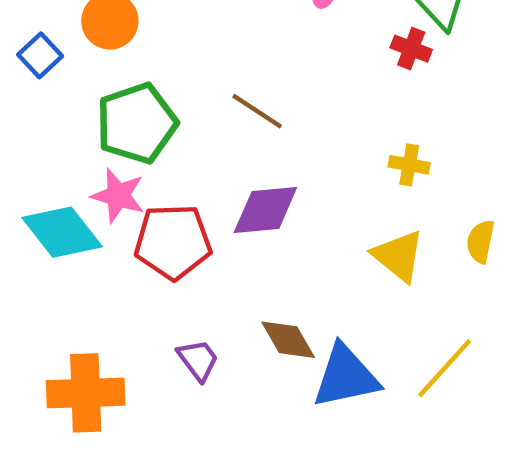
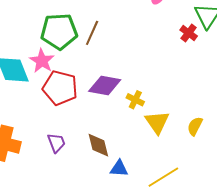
brown line: (257, 111) -> (92, 33), moved, turned 65
yellow cross: (409, 165) -> (135, 100), moved
blue triangle: (346, 376) -> (119, 168), size x0.6

